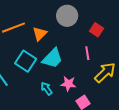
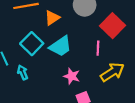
red square: (97, 30) -> (112, 26), size x1.6
cyan arrow: (46, 89) -> (23, 72), moved

